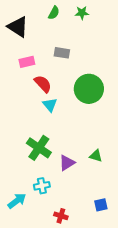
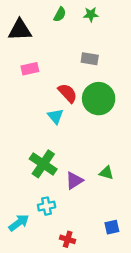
black triangle: (18, 27) -> (20, 30), turned -35
gray rectangle: (62, 53) -> (90, 59), moved
red semicircle: (43, 84) -> (68, 93), moved

